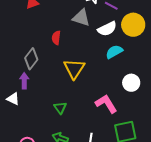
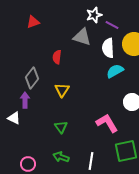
white semicircle: (107, 29) -> (108, 48), turned 114
yellow triangle: (74, 69) -> (62, 90), moved, size x0.7

